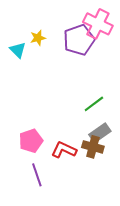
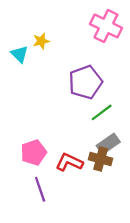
purple pentagon: (79, 40) -> (85, 82), moved

